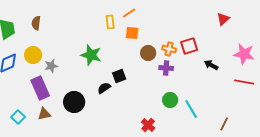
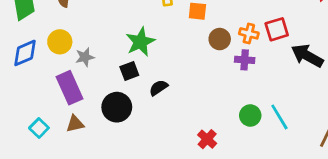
green star: (91, 55) -> (140, 42), turned 30
black arrow: (211, 65) -> (307, 56), size x1.6
black square: (119, 76) -> (129, 71), moved
green circle: (170, 100) -> (250, 115), moved
red cross: (148, 125) -> (207, 139), moved

